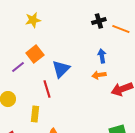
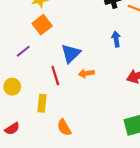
orange square: (35, 54) -> (42, 25), moved
orange arrow: (99, 75) -> (86, 73), moved

